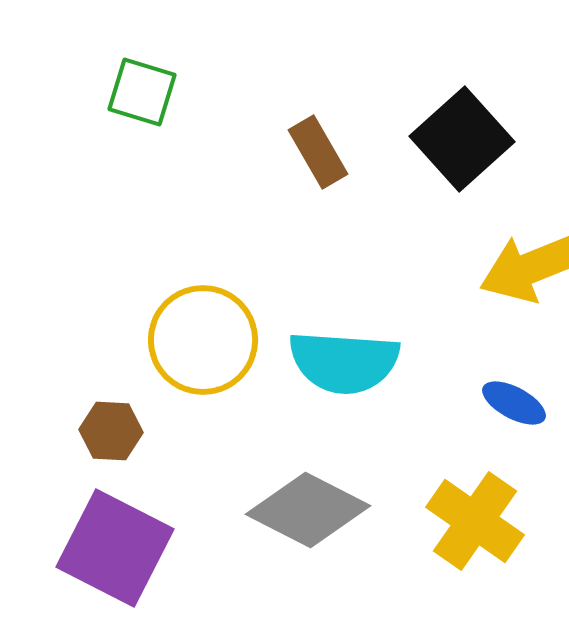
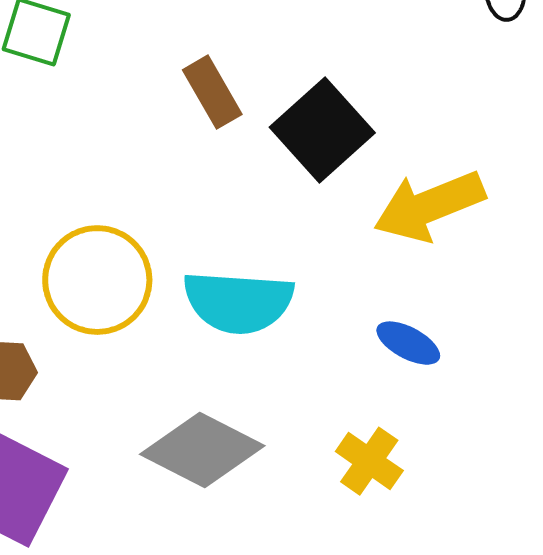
black square: (462, 139) -> (322, 130), moved
yellow cross: (475, 521) -> (369, 461), size x0.7

